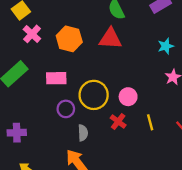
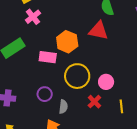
orange hexagon: (69, 39) -> (67, 42), moved
purple circle: (66, 109) -> (45, 94), moved

